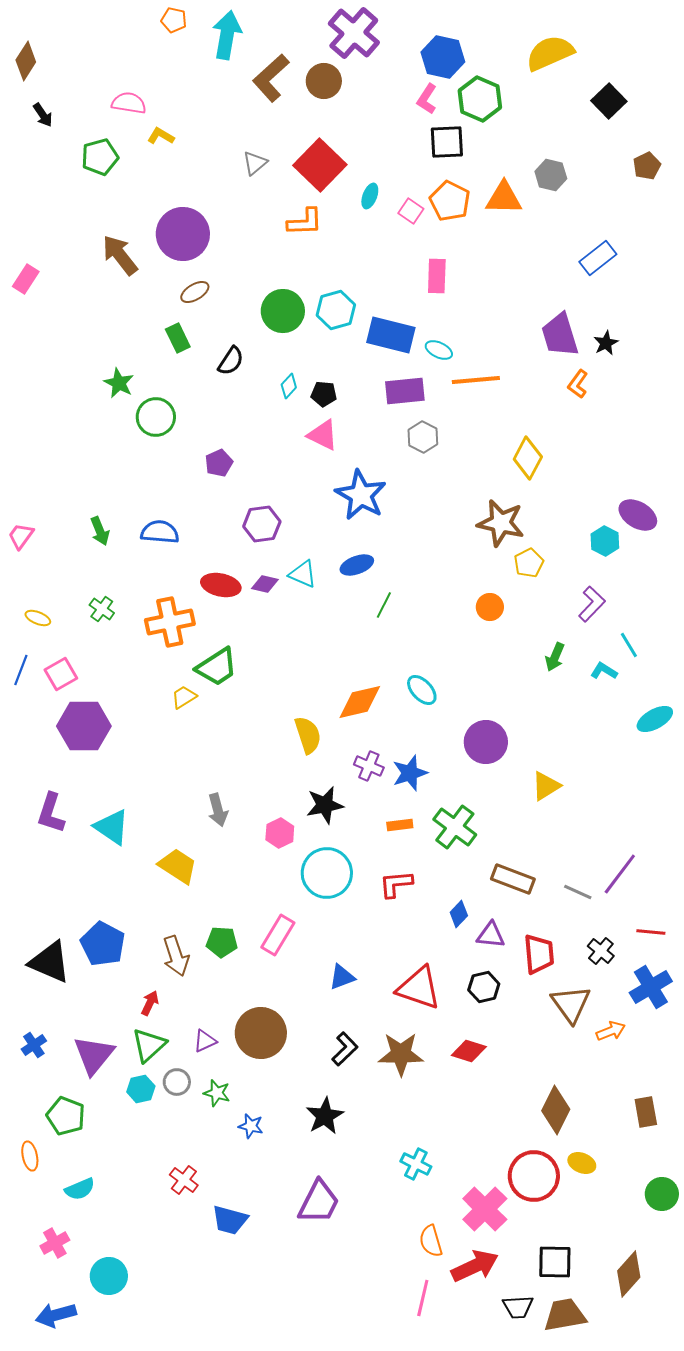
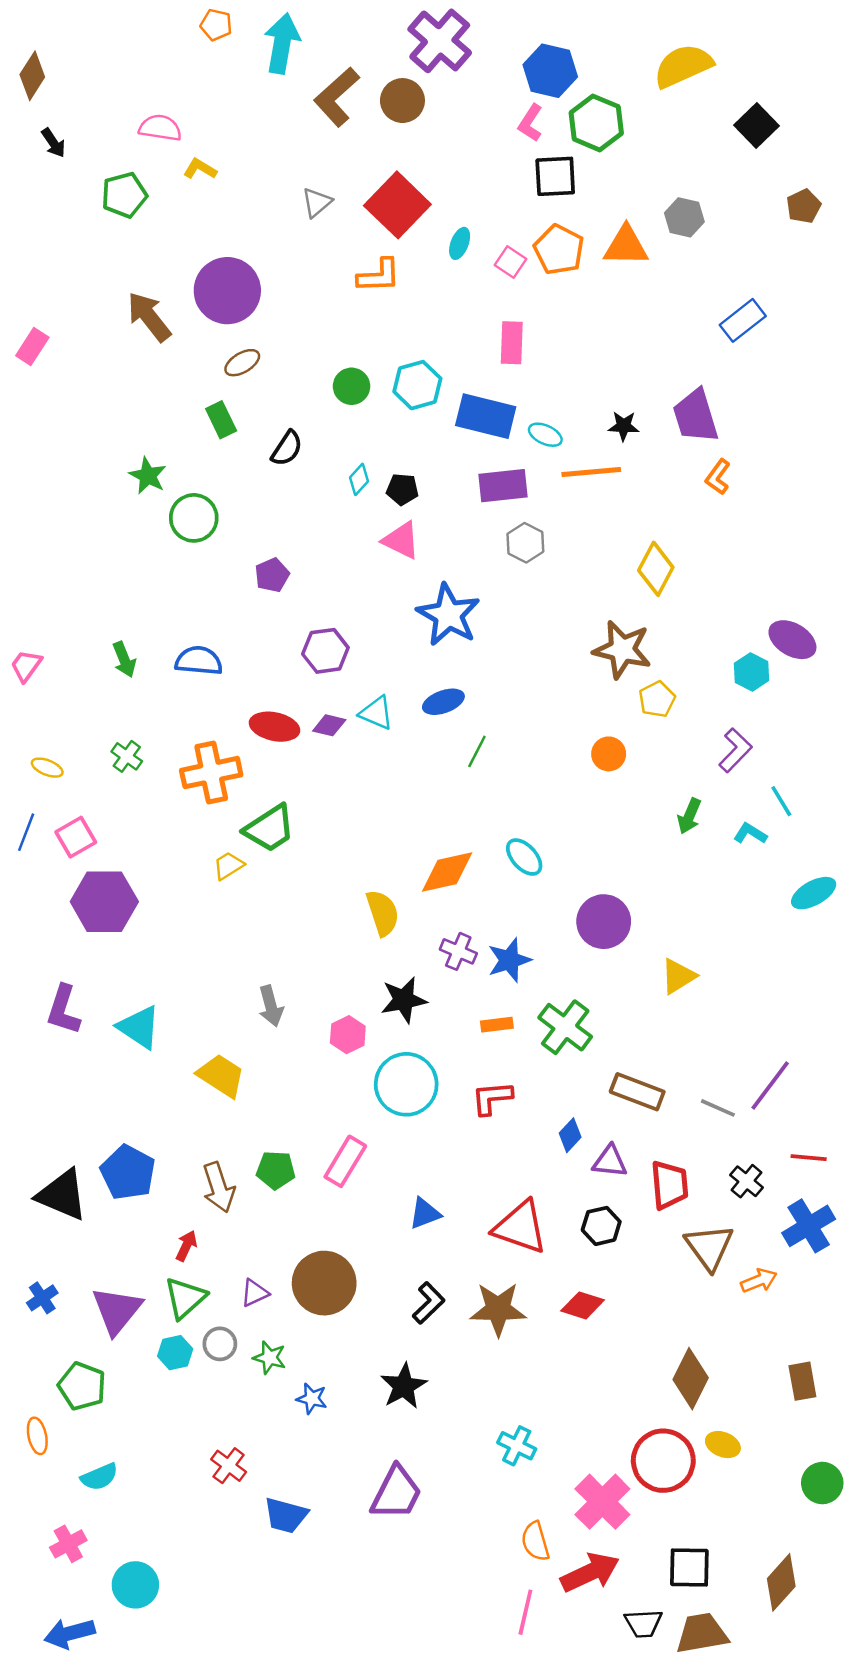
pink rectangle: (437, 276) -> (512, 343), moved
green circle: (283, 311) -> (352, 386), size x0.7
black star: (606, 343) -> (624, 426), moved, turned 30

